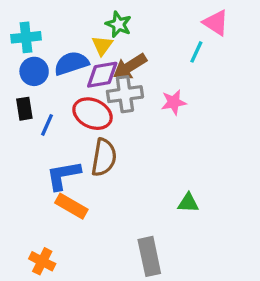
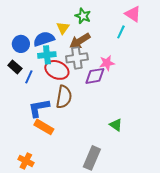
green star: (118, 24) -> (83, 16), moved
cyan cross: (26, 37) -> (47, 55), moved
purple diamond: (102, 75) -> (95, 76), moved
black rectangle: (24, 109) -> (15, 67), turned -40
green triangle: (188, 203) -> (116, 125), turned 32
gray rectangle: (149, 256) -> (92, 158), turned 35

